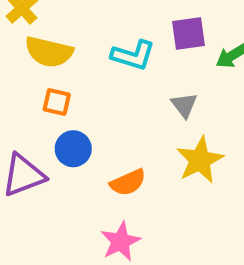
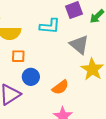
gray triangle: (184, 105) -> (79, 45), size x1.5

